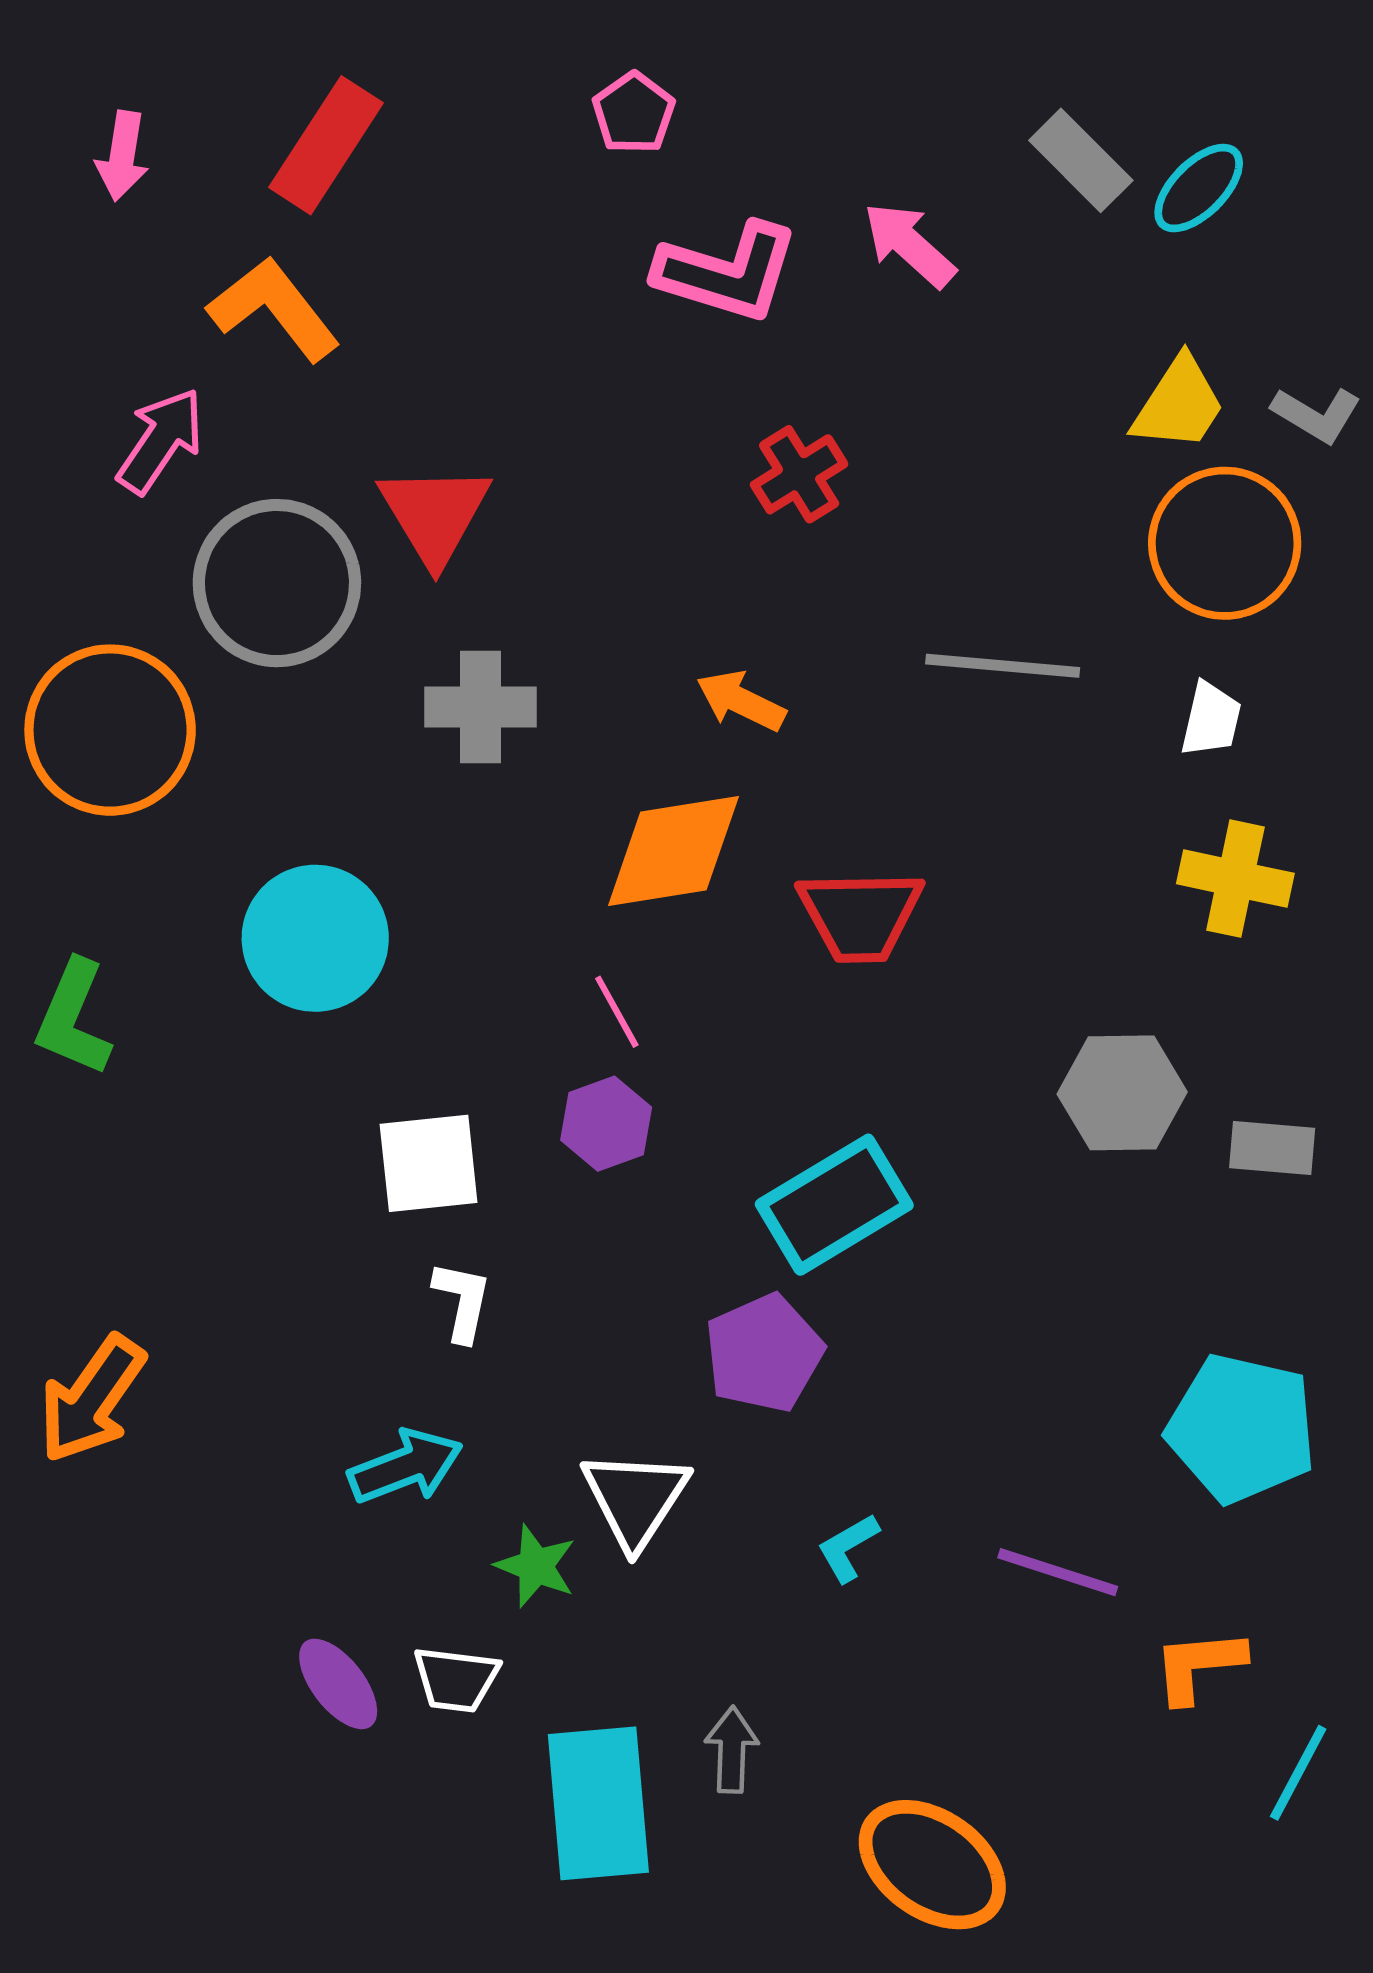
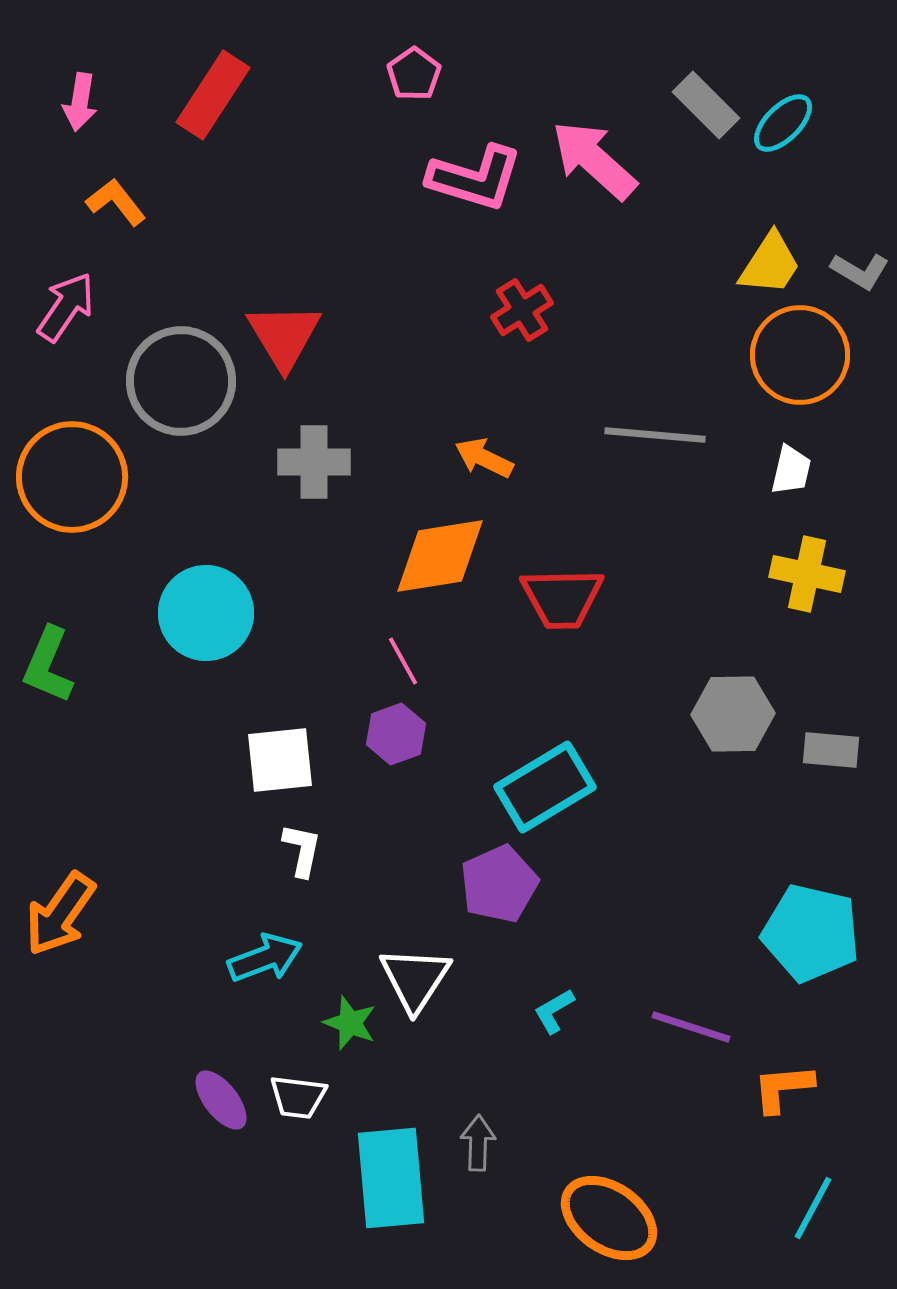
pink arrow: (909, 245) -> (594, 160), size x1.4
orange L-shape: (274, 309) -> (116, 202), moved, size x0.7
pink arrow: (161, 441) -> (66, 307), moved
cyan line: (1298, 1773) -> (813, 1208), moved

